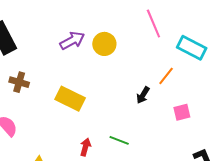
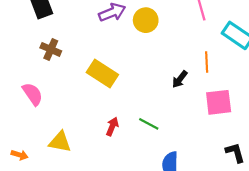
orange line: (166, 76) -> (207, 62), turned -48
pink square: (182, 112) -> (219, 102), size x1.5

